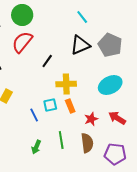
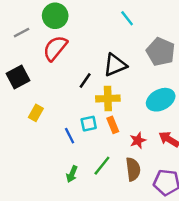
black triangle: (80, 45) -> (115, 65), moved
black line: (47, 61) -> (85, 81), moved
green line: (61, 140) -> (102, 166), turned 48

